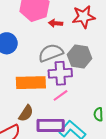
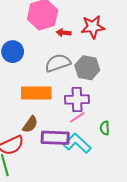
purple cross: (60, 73) -> (77, 99), moved
pink line: (60, 95) -> (77, 117), moved

